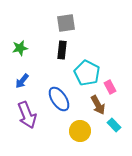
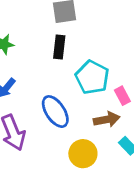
brown arrow: (98, 105) -> (107, 119), turned -72

